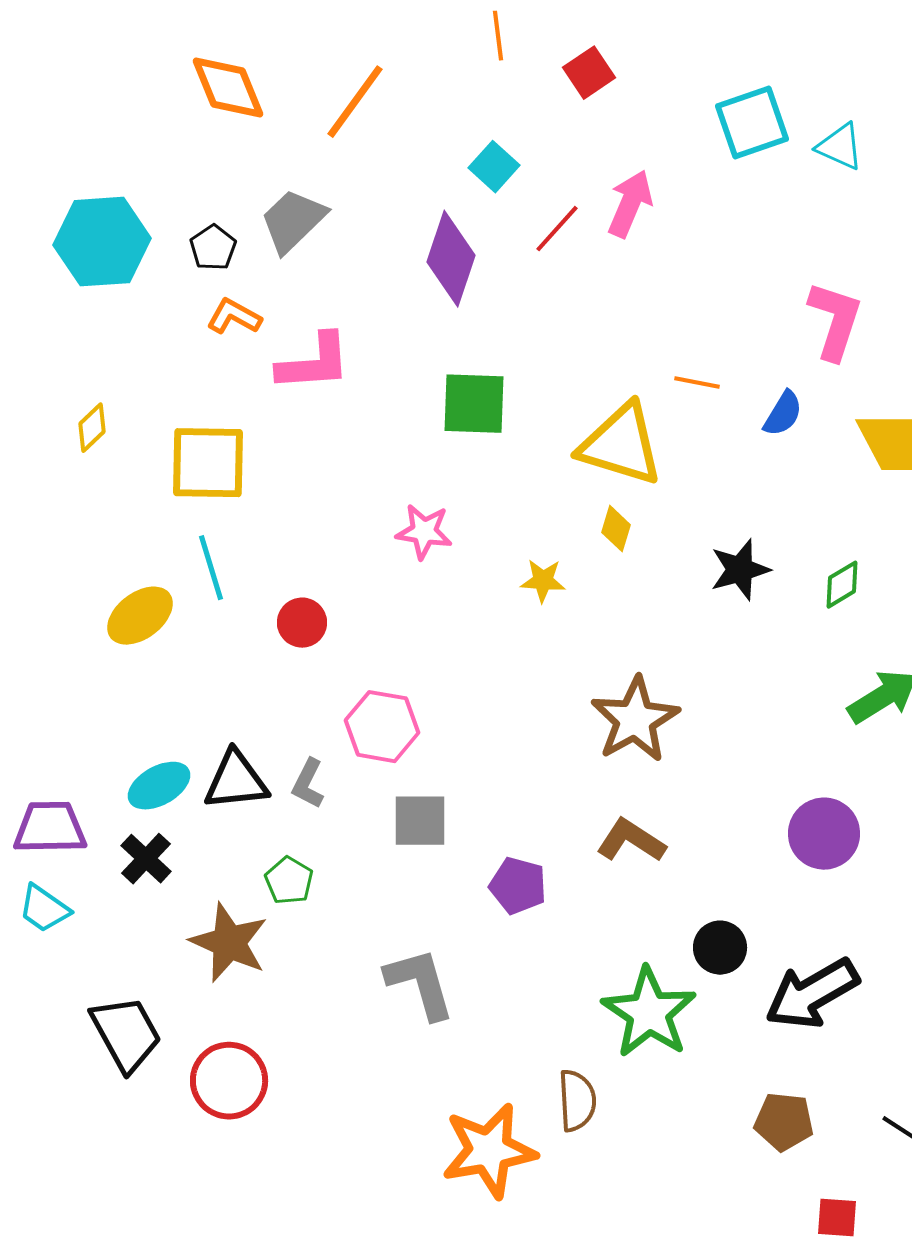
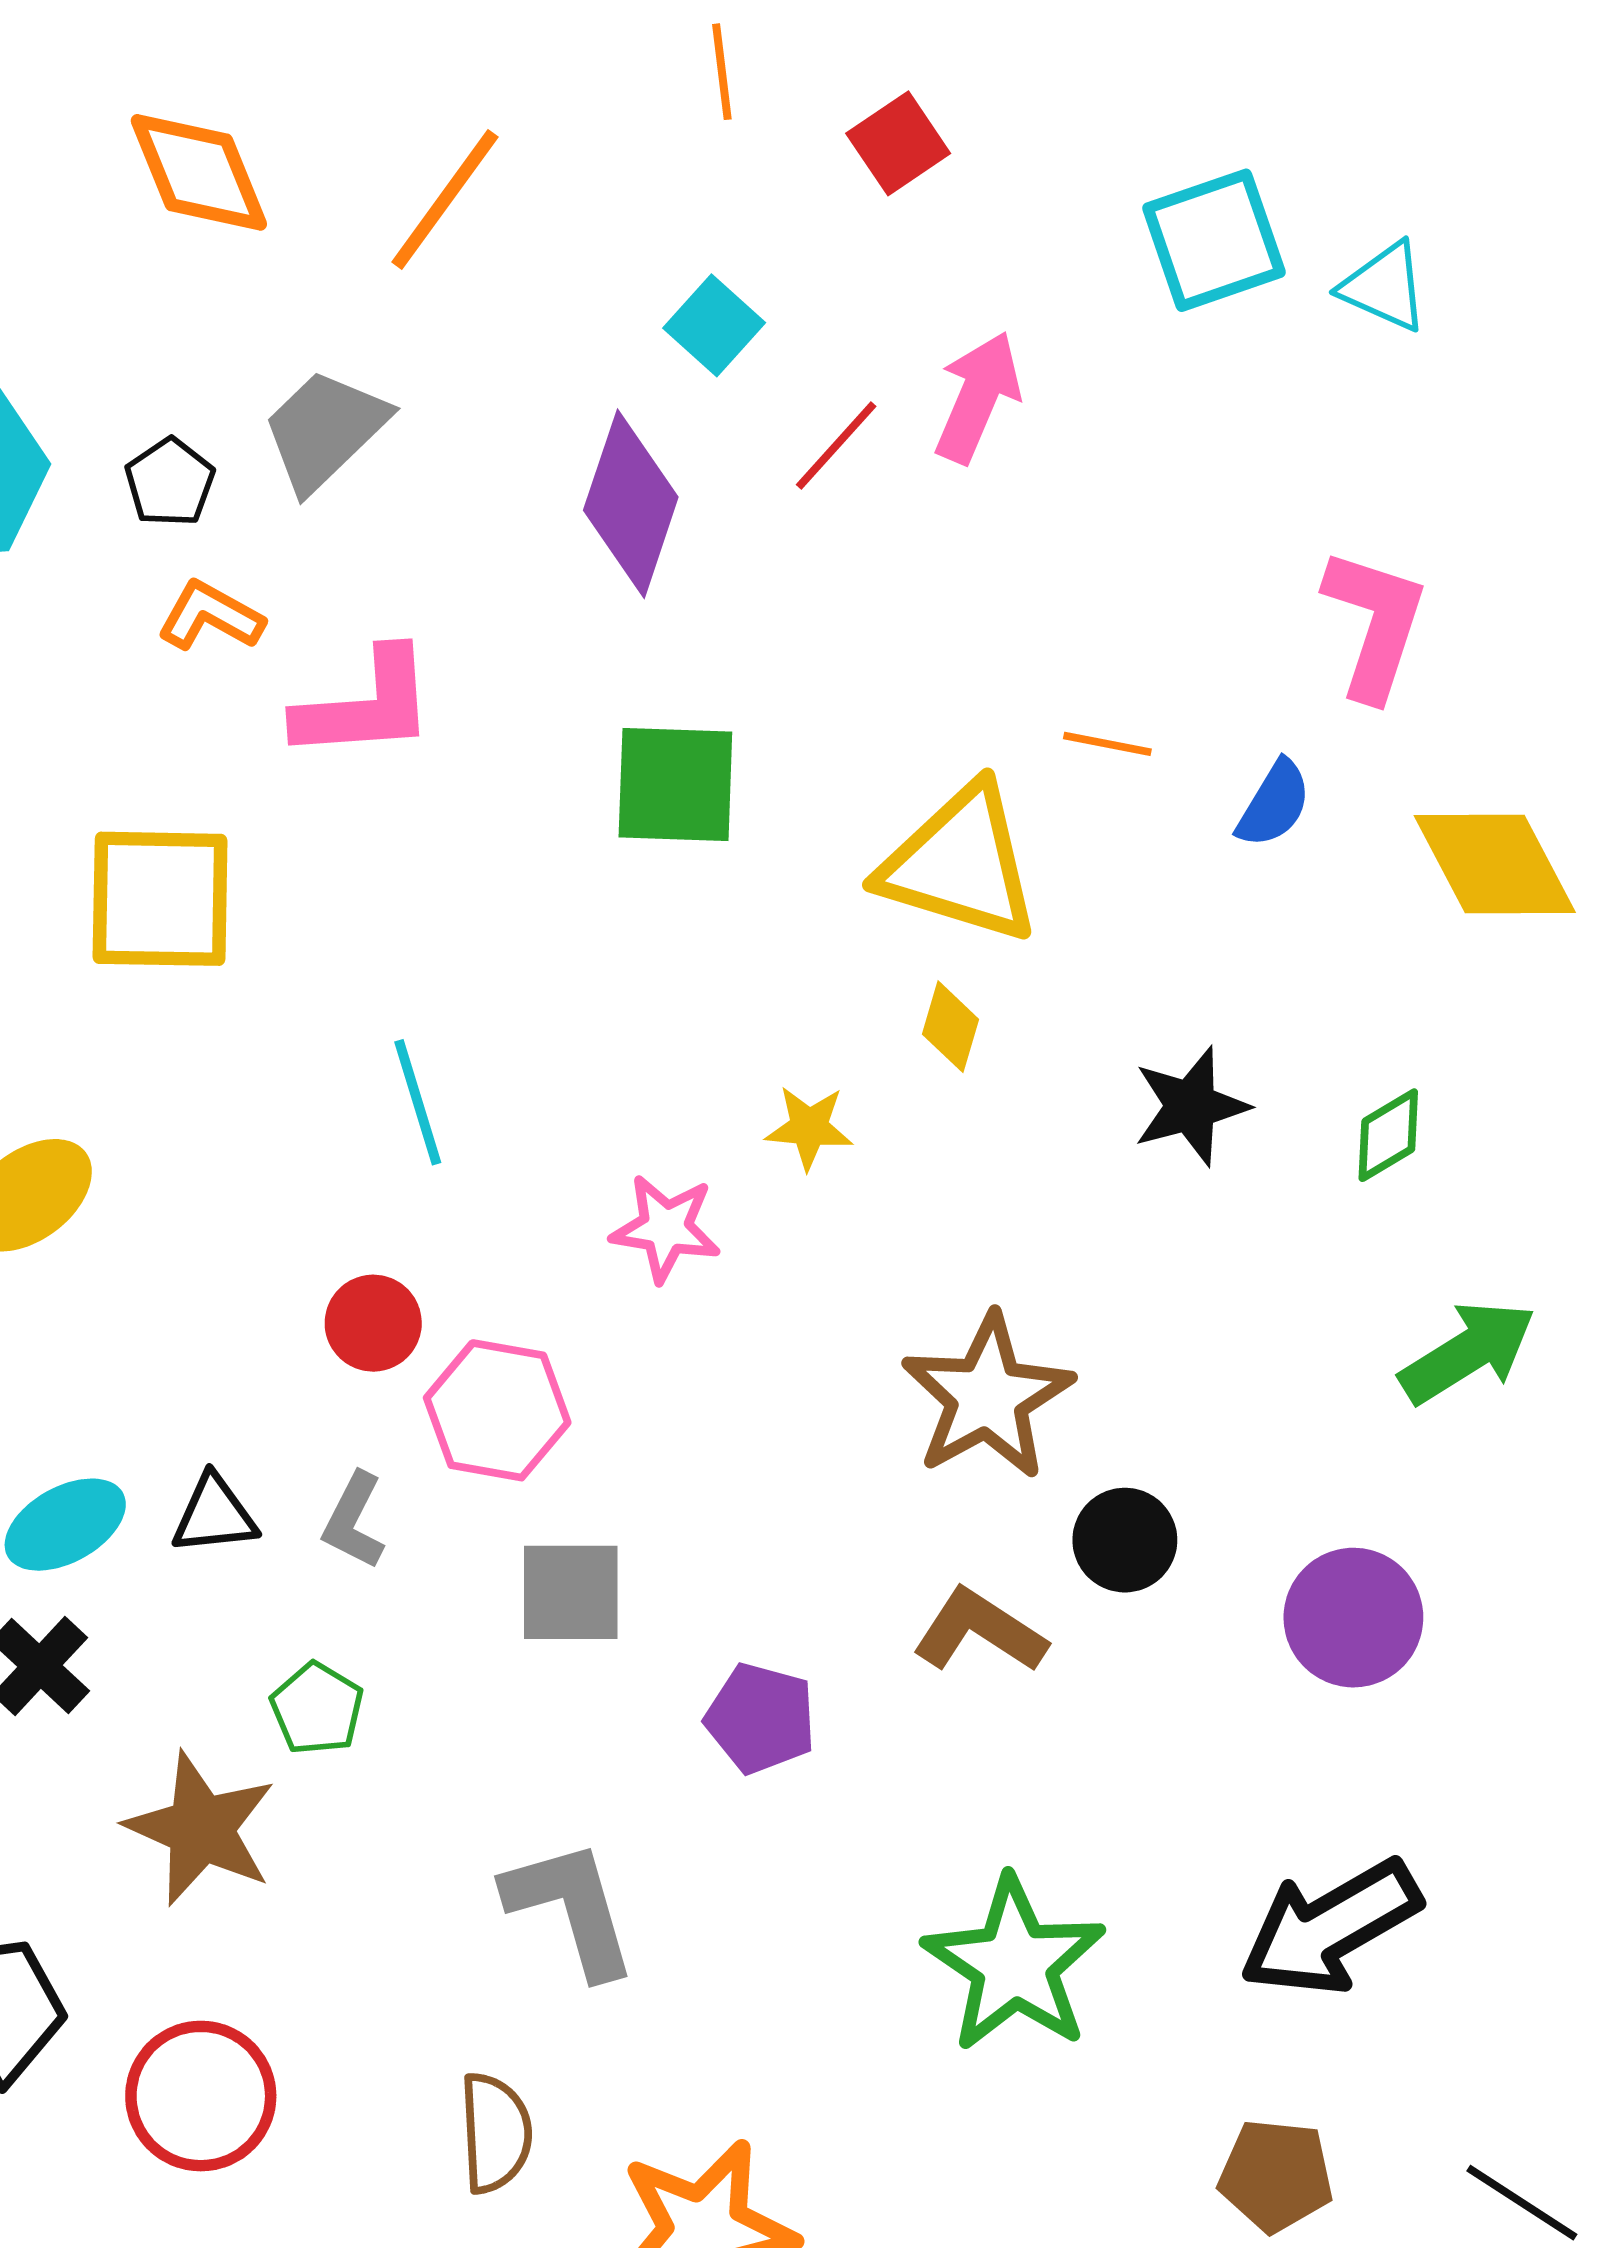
pink star: (424, 532) -> (666, 1228), moved
cyan line: (211, 568) -> (418, 1102), moved
red circle: (302, 623) -> (373, 1323), moved
black triangle: (236, 781) -> (214, 1515), size x0.7
black circle: (720, 948) -> (1125, 1540), moved
brown semicircle: (577, 1101) -> (495, 2133), moved

